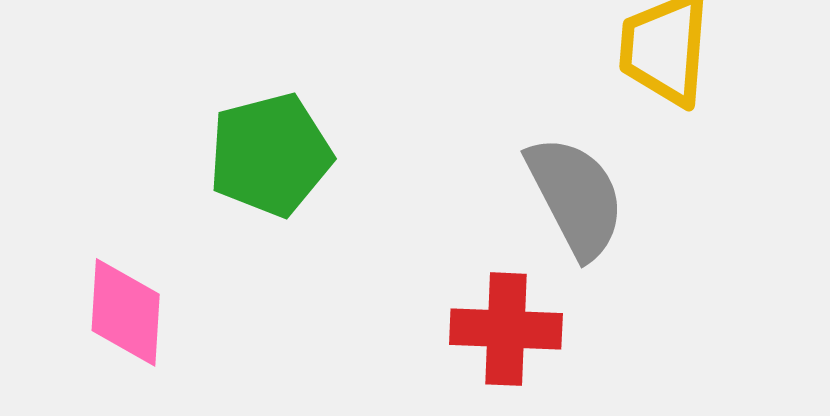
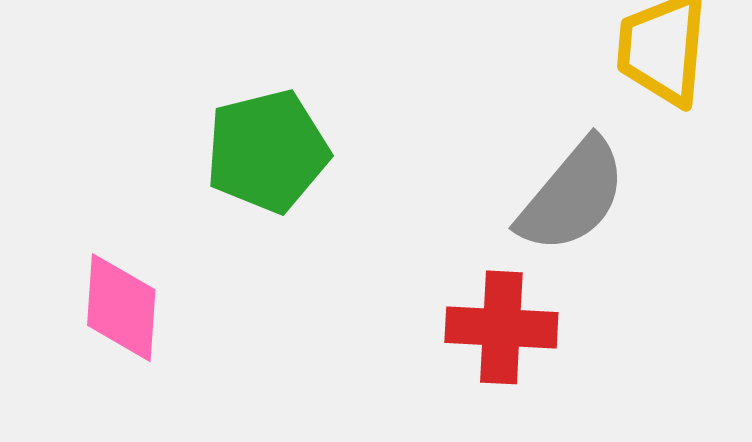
gray semicircle: (576, 197) -> (572, 196), turned 67

